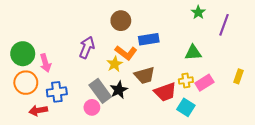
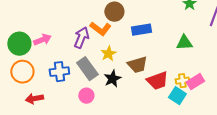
orange L-shape: (126, 53) -> (100, 29), moved
pink arrow: (45, 63) -> (42, 40), moved, turned -96
yellow cross: (186, 81) -> (182, 81), moved
pink rectangle: (204, 83) -> (195, 82), moved
gray rectangle: (100, 91) -> (87, 69), moved
blue cross: (57, 92) -> (59, 72), moved

